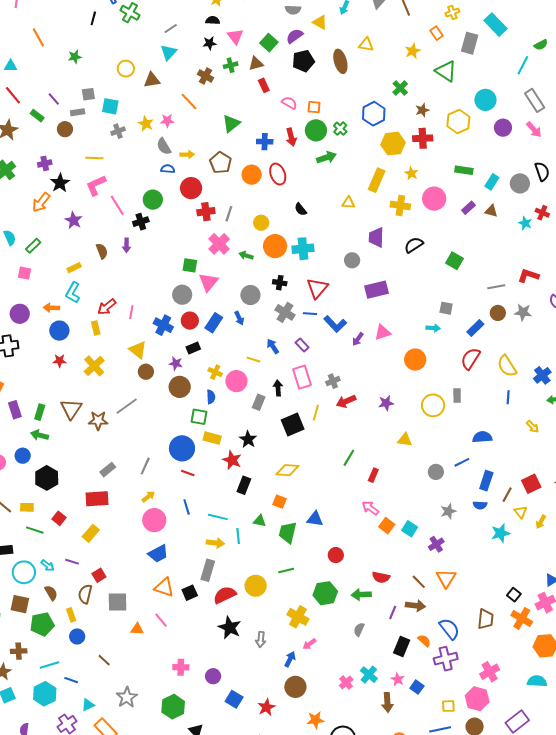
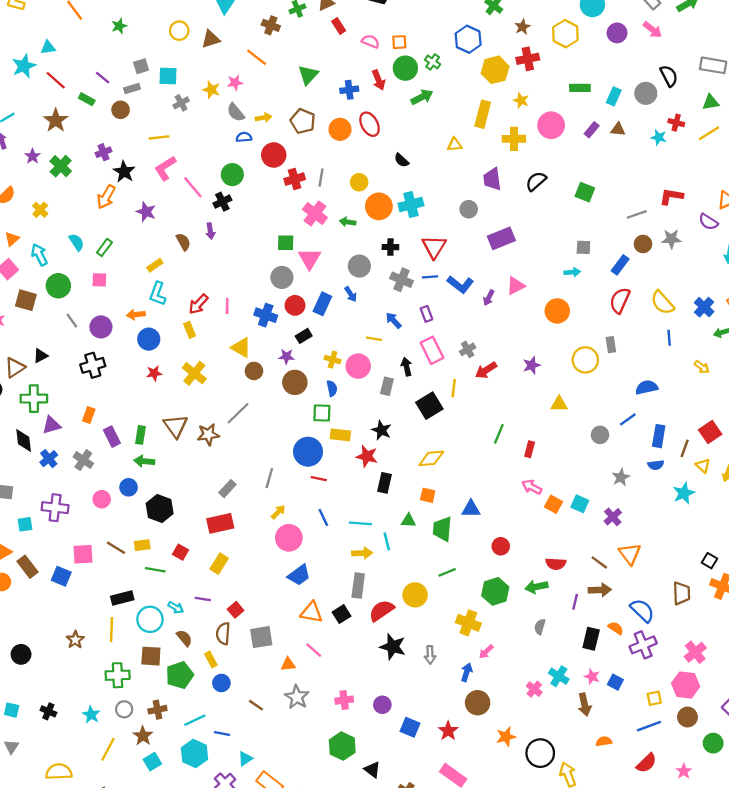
purple rectangle: (302, 345) -> (426, 314), turned 32
gray star: (127, 697) -> (297, 697), moved

